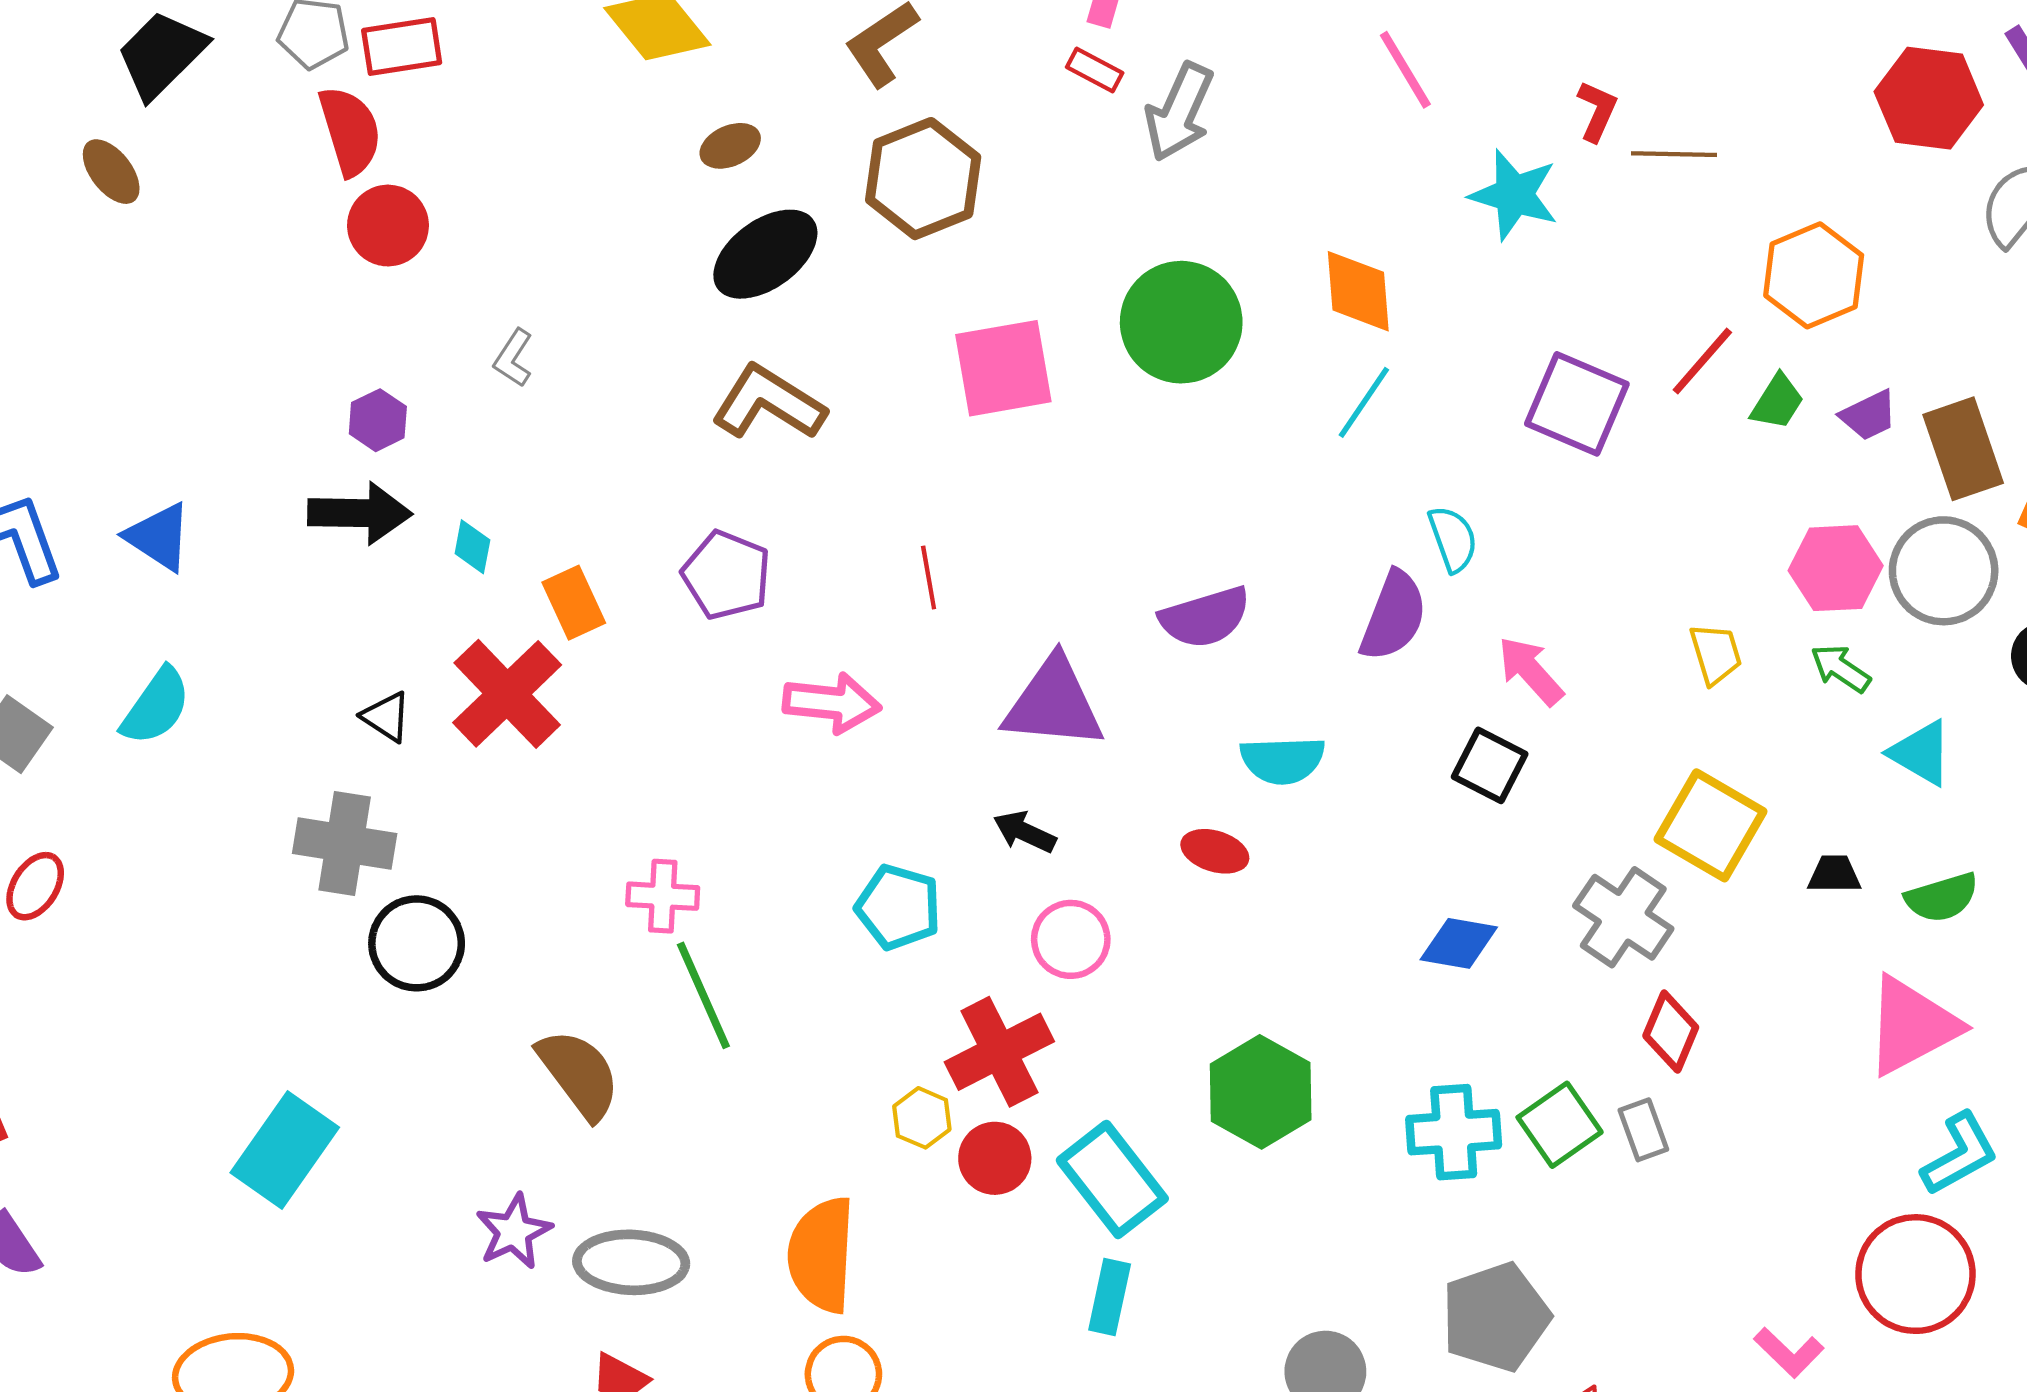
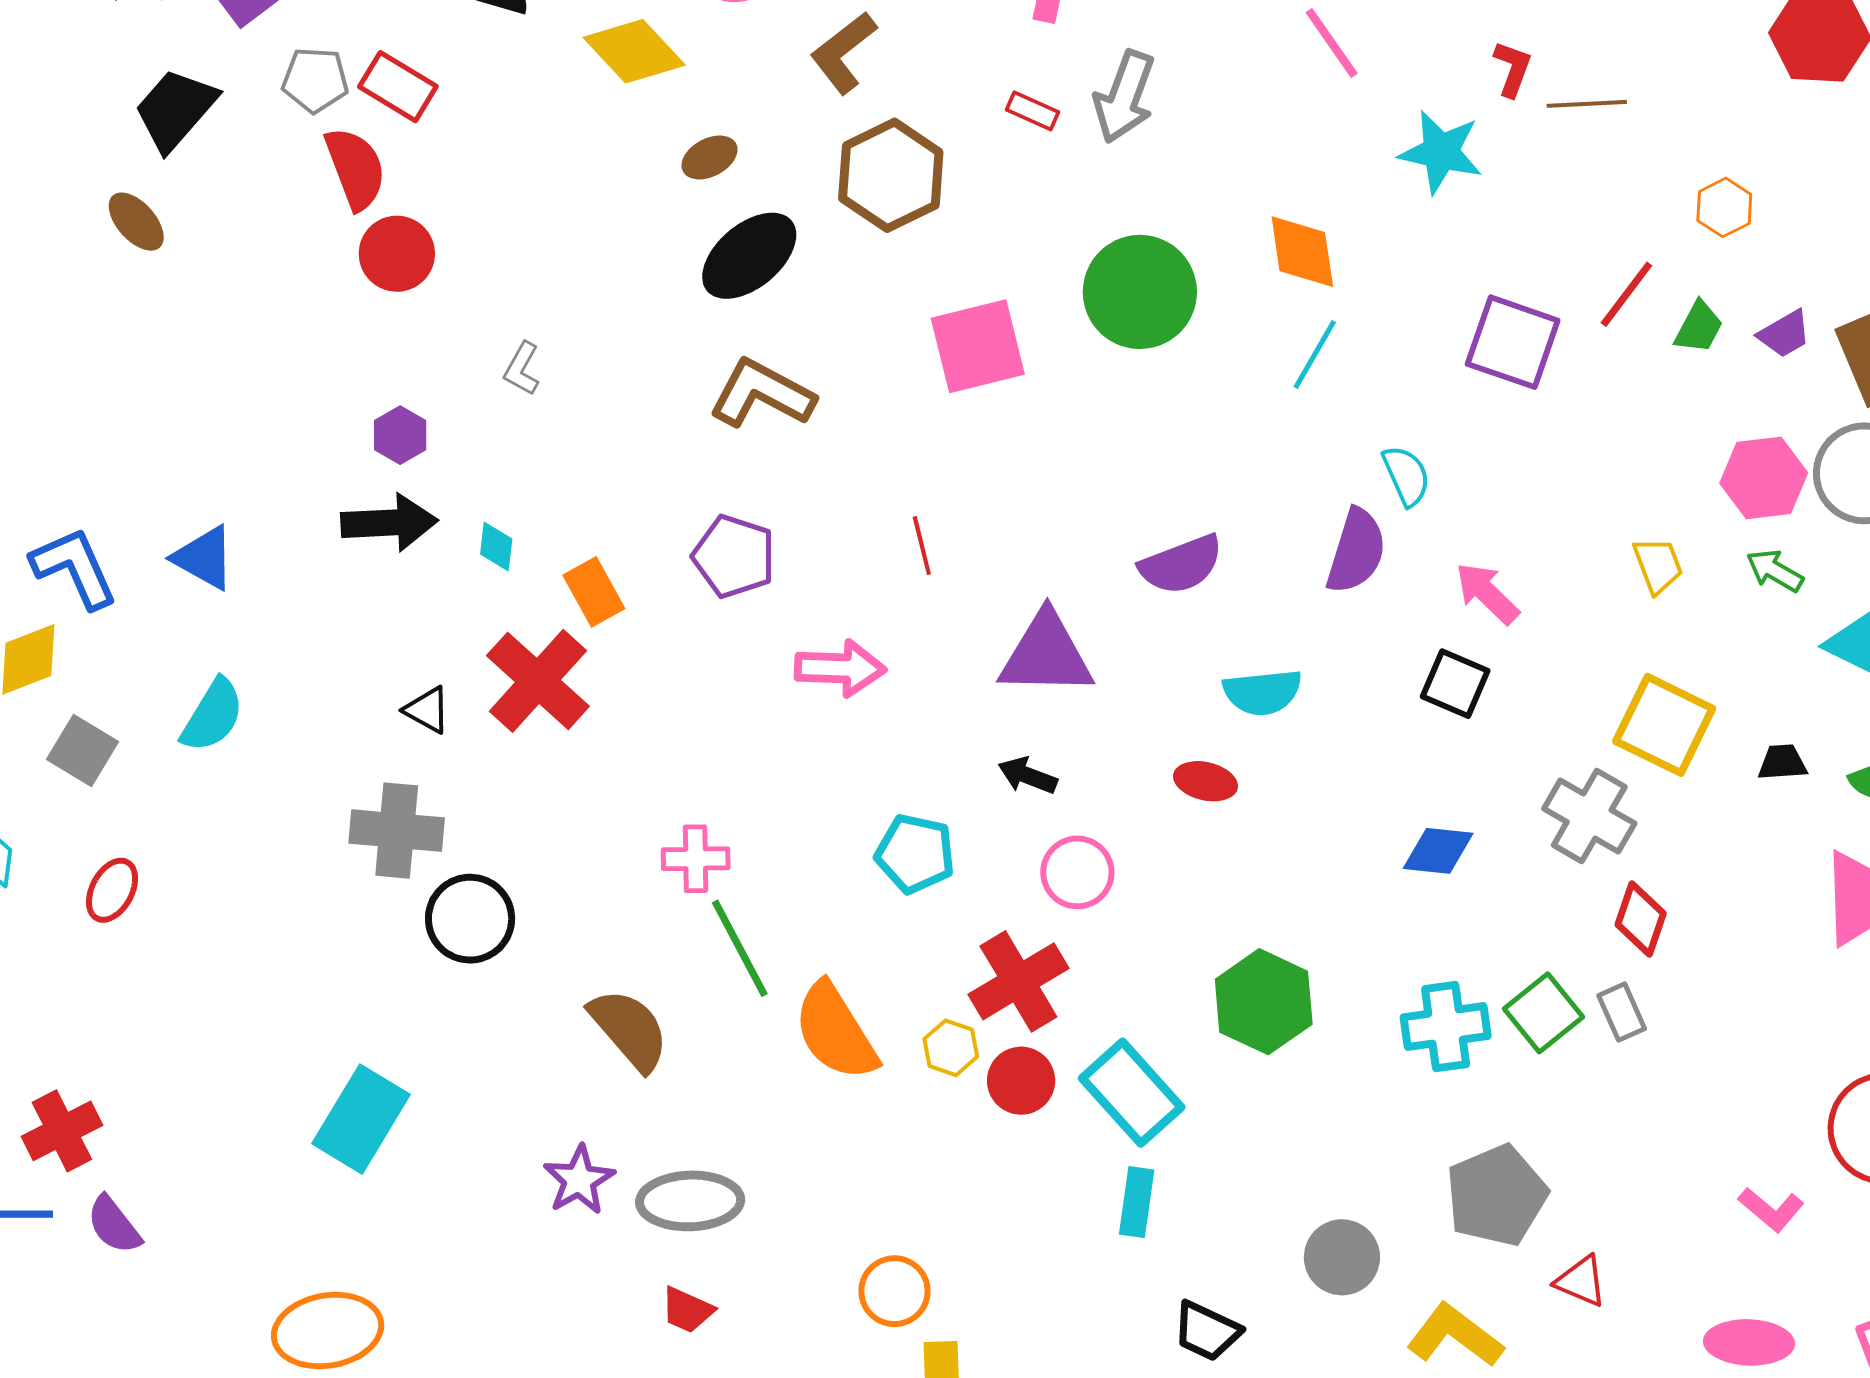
red rectangle: (402, 46) -> (398, 87), turned 44
red rectangle: (1095, 70) -> (1033, 111), moved
orange hexagon: (1814, 275) -> (1724, 207), size x0.6
orange semicircle: (822, 1255) -> (835, 1032), moved, turned -31

